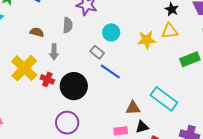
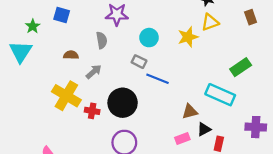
gray arrow: (54, 52) -> (94, 72), turned -119
green rectangle: (190, 59) -> (241, 67), moved
red cross: (47, 79) -> (92, 111), moved

